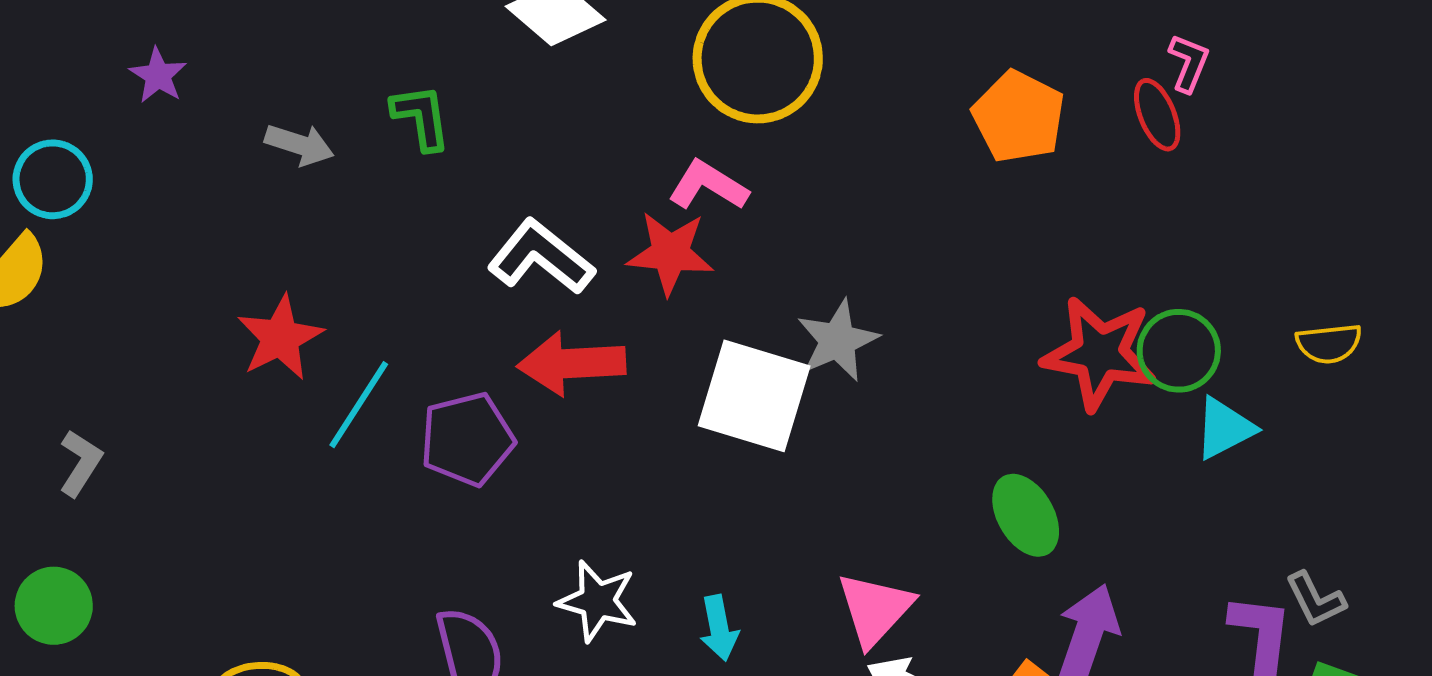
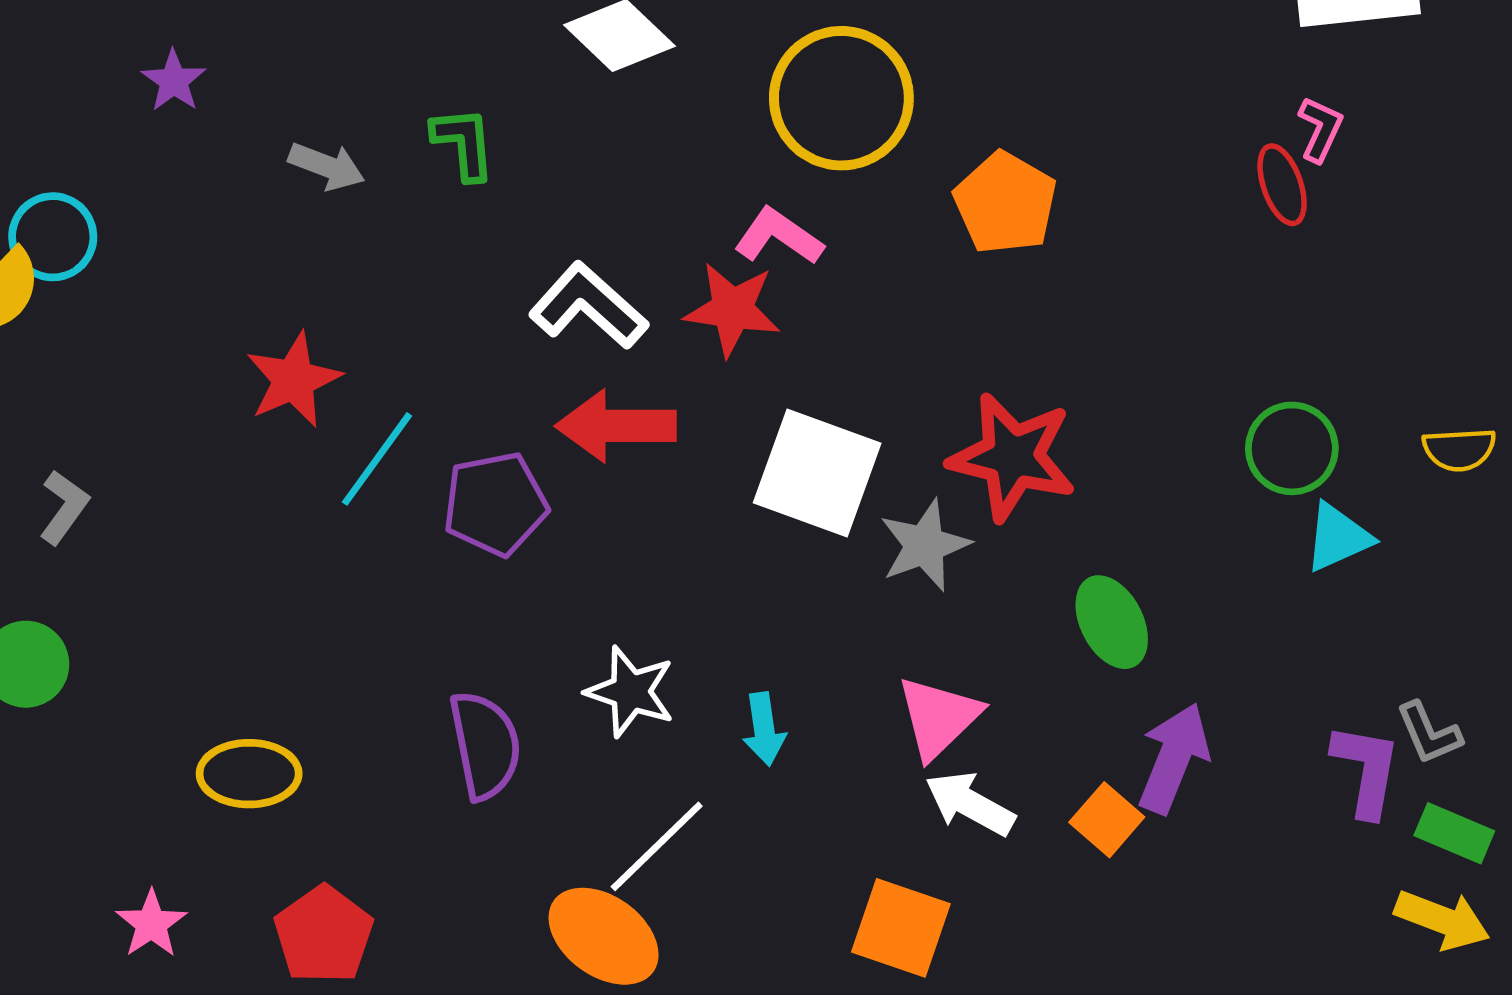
orange pentagon: (1019, 117) -> (1005, 203), moved
cyan circle: (53, 179) -> (53, 237), moved
gray star: (838, 341) -> (925, 545), moved
red star: (1100, 353) -> (1012, 457), moved

